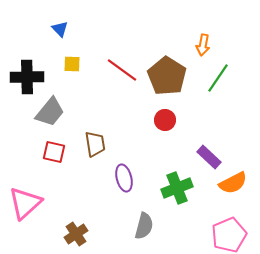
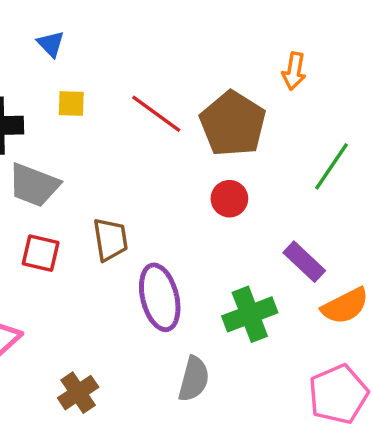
green line: (218, 78) -> (331, 166), moved
gray trapezoid: (50, 112) -> (34, 185), turned 72
purple ellipse: (124, 178) -> (160, 297), size x1.4

